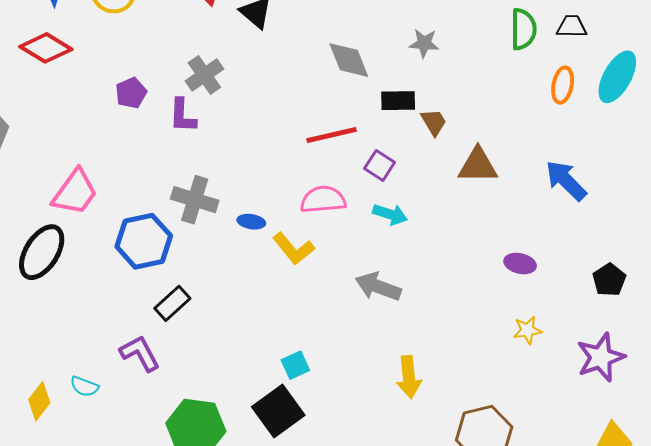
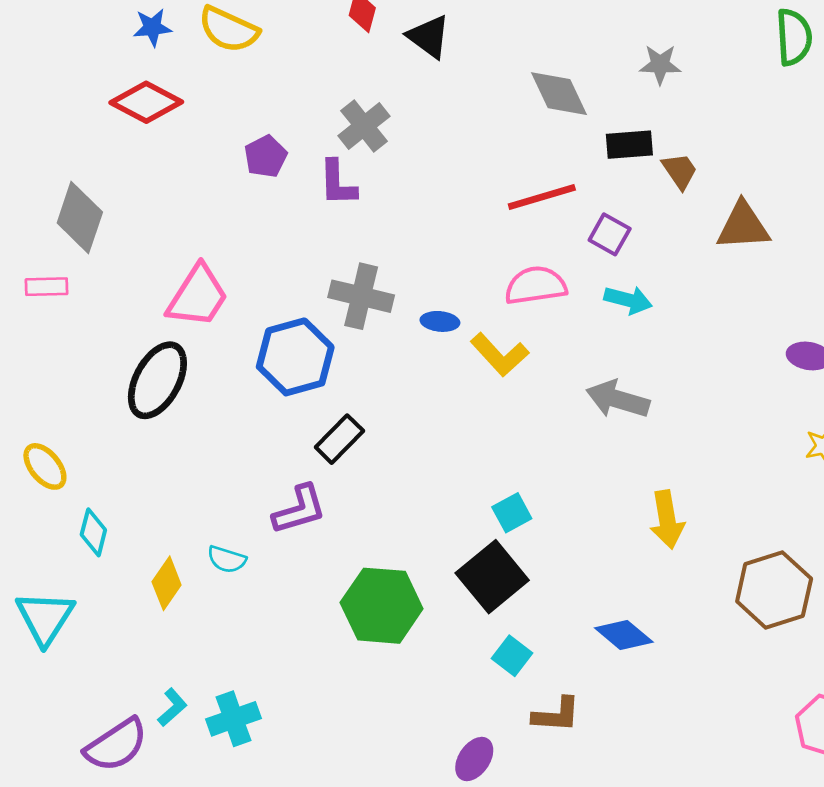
purple L-shape: (140, 353) -> (299, 510), turned 105

